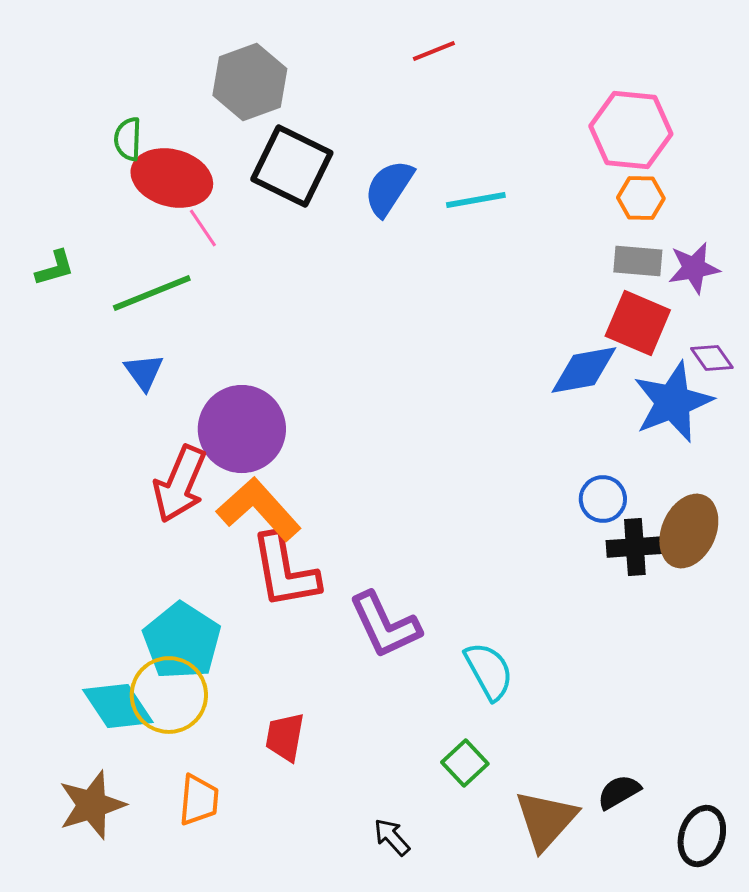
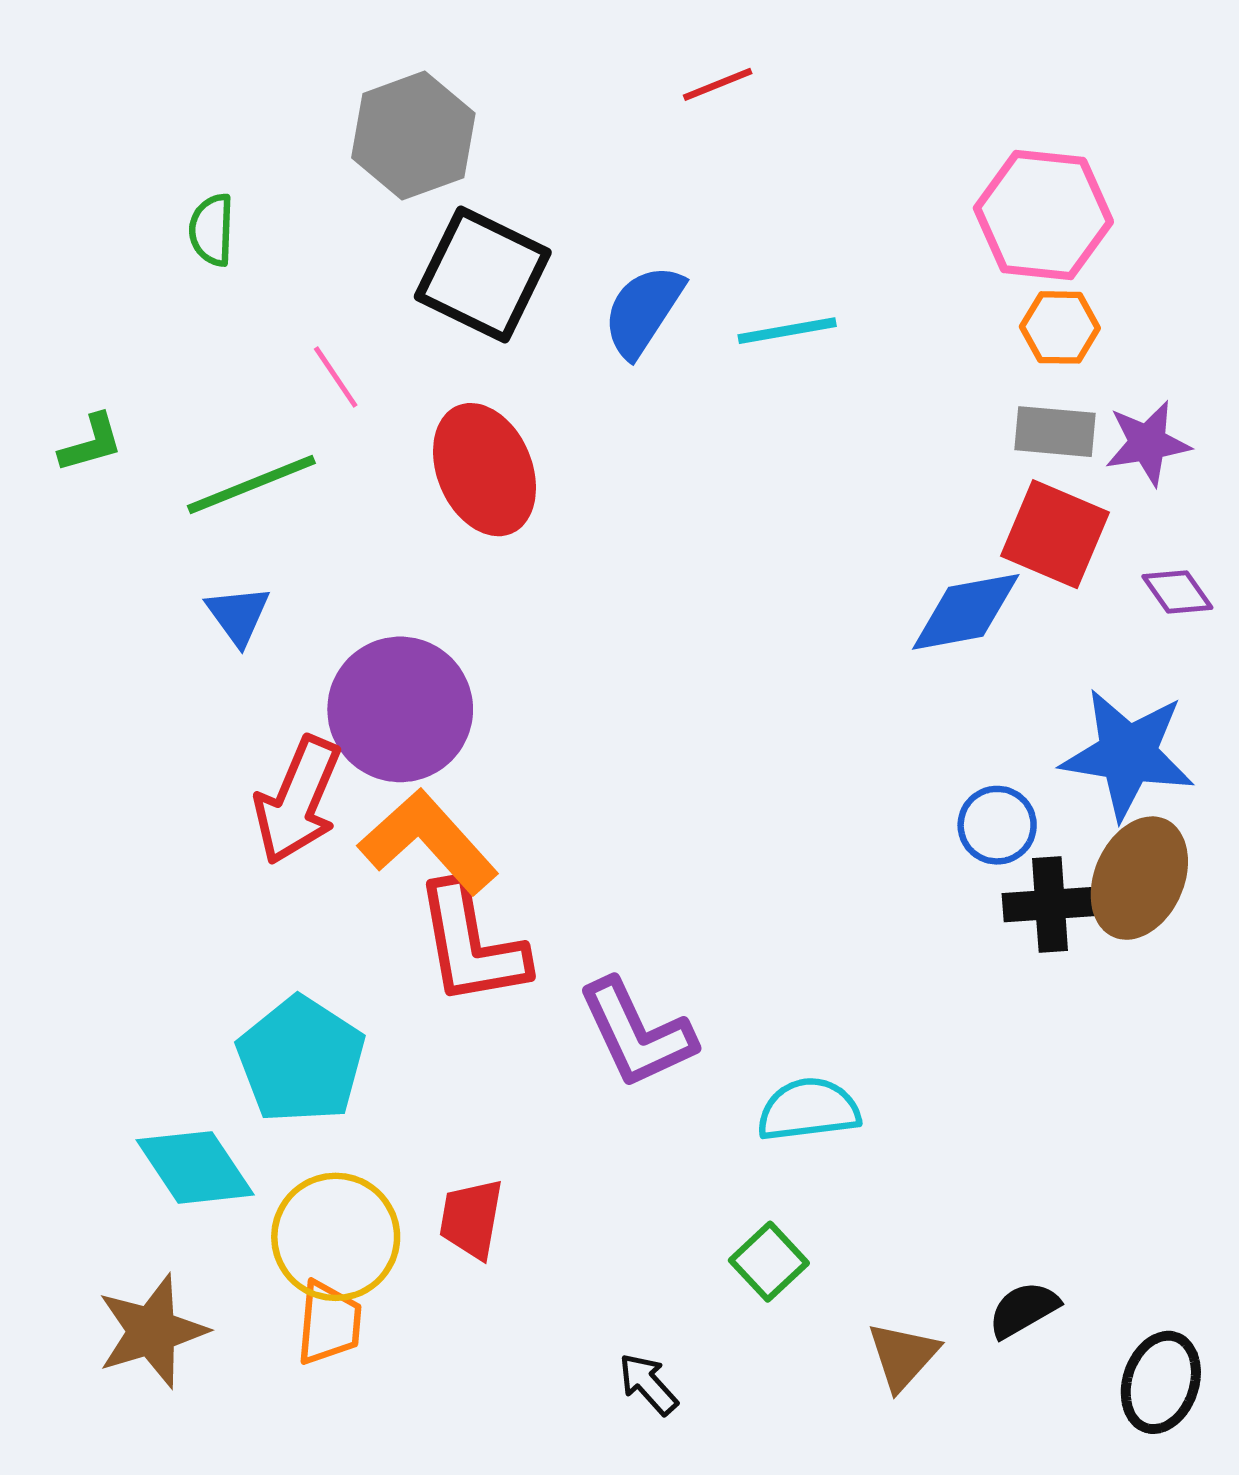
red ellipse: (172, 178) -> (485, 470), moved, turned 52
blue star: (673, 402) -> (1128, 754), moved, turned 30
cyan semicircle: (489, 671) -> (809, 1110), turned -68
yellow circle: (169, 695) -> (336, 1237), moved
brown triangle: (546, 820) -> (903, 1356), size x0.7

